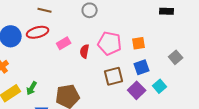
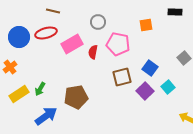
gray circle: (90, 10) -> (98, 22), moved
pink rectangle: (64, 43) -> (72, 44), size x1.5
orange square: (139, 43) -> (146, 25), moved
blue square: (142, 67) -> (150, 68), turned -35

